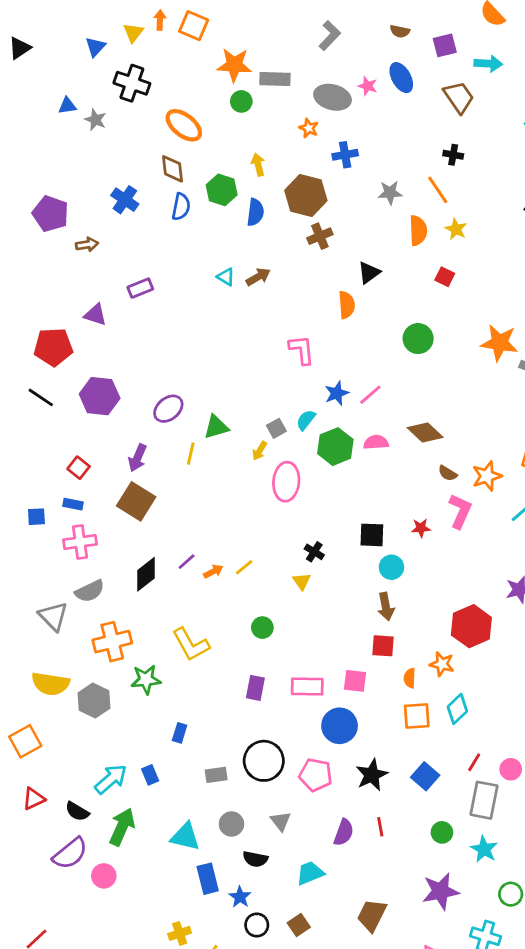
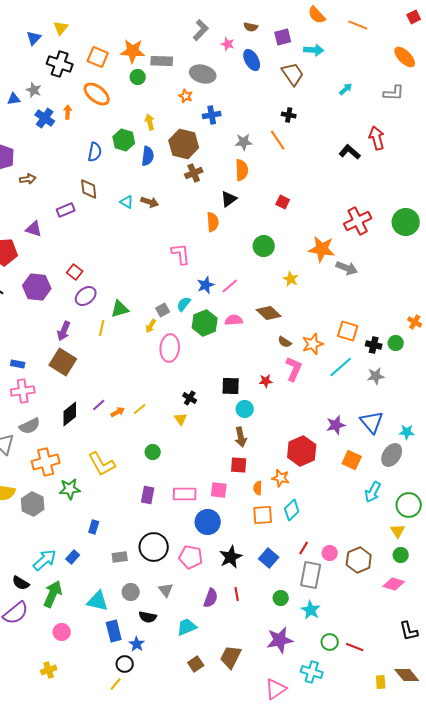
orange arrow: (160, 20) -> (68, 112), moved
orange square: (194, 26) -> (98, 57), moved
pink star: (368, 86) -> (228, 44), moved
blue triangle: (67, 106) -> (14, 99), moved
brown diamond: (173, 169) -> (89, 189), moved
blue cross: (125, 200) -> (45, 118), moved
yellow star: (456, 229) -> (291, 279), moved
orange semicircle: (418, 231) -> (242, 170), moved
brown arrow: (258, 277) -> (150, 202), turned 48
red square: (79, 468) -> (75, 272), moved
blue rectangle: (150, 775) -> (73, 557), turned 64
pink circle: (104, 876) -> (62, 632), moved
black circle: (257, 925) -> (125, 664), moved
brown square: (299, 925) -> (196, 664), moved
yellow cross: (180, 933) -> (49, 670), moved

